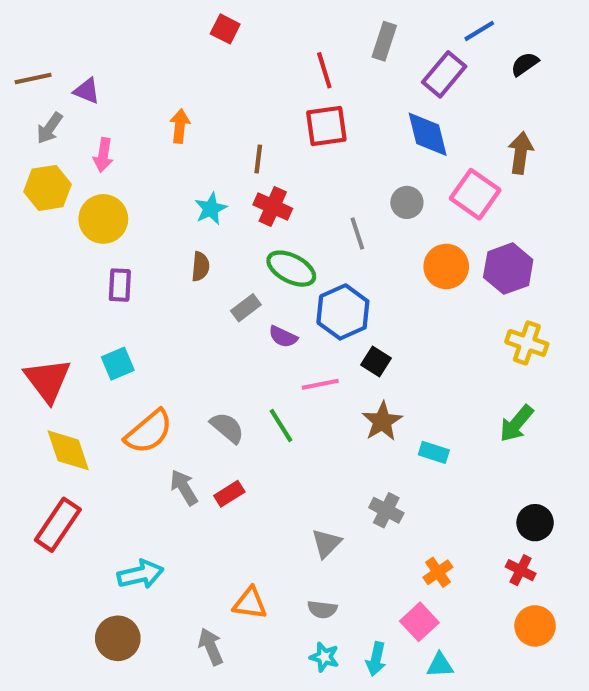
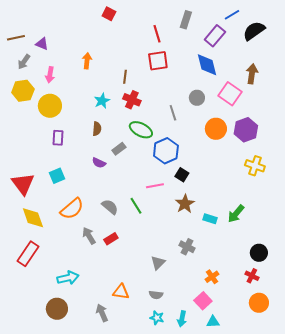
black semicircle: (525, 64) -> (254, 31), size x1.6
purple semicircle: (283, 337) -> (99, 163), moved
green arrow: (516, 423) -> (236, 214), moved

